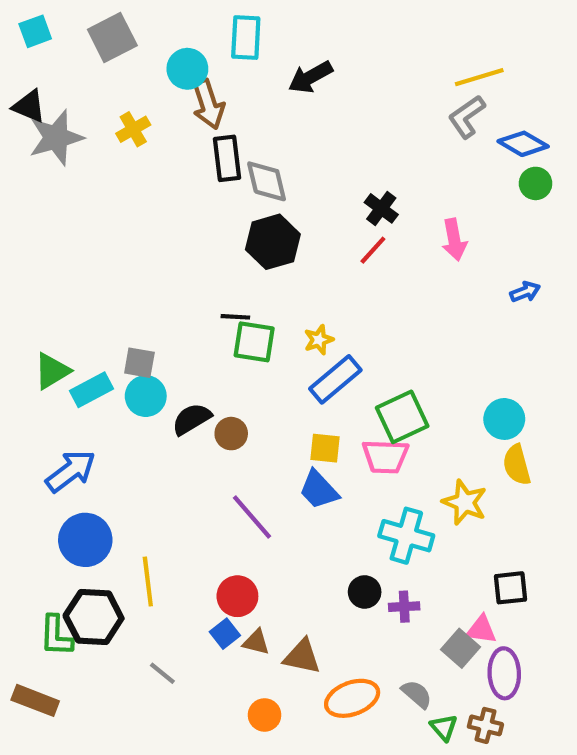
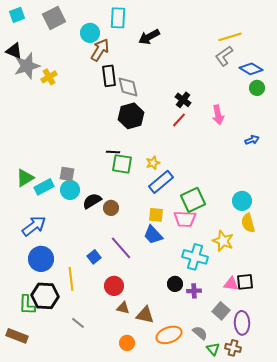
brown arrow: (208, 104) -> (100, 50), turned -130
yellow cross: (133, 129) -> (49, 77), moved
pink triangle: (481, 630) -> (231, 284), moved
blue square: (225, 634) -> (94, 257), moved

